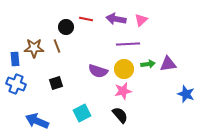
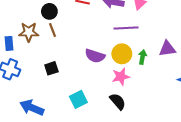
black circle: (66, 27) -> (49, 11), moved
green arrow: (148, 64) -> (143, 57), moved, turned -72

